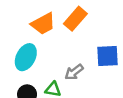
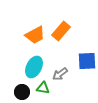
cyan ellipse: (26, 57) -> (34, 67), moved

